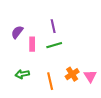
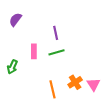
purple semicircle: (17, 32) -> (15, 20), moved
green arrow: (22, 74) -> (12, 67), moved, turned -56

